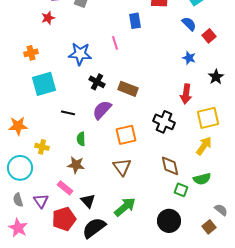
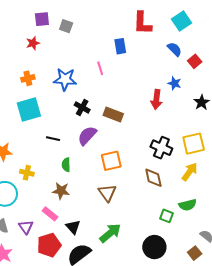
orange cross: (31, 53) -> (28, 78), moved
red arrow: (186, 94) -> (156, 99), moved
black cross: (164, 122) -> (161, 148), moved
brown diamond: (170, 166) -> (153, 178), moved

